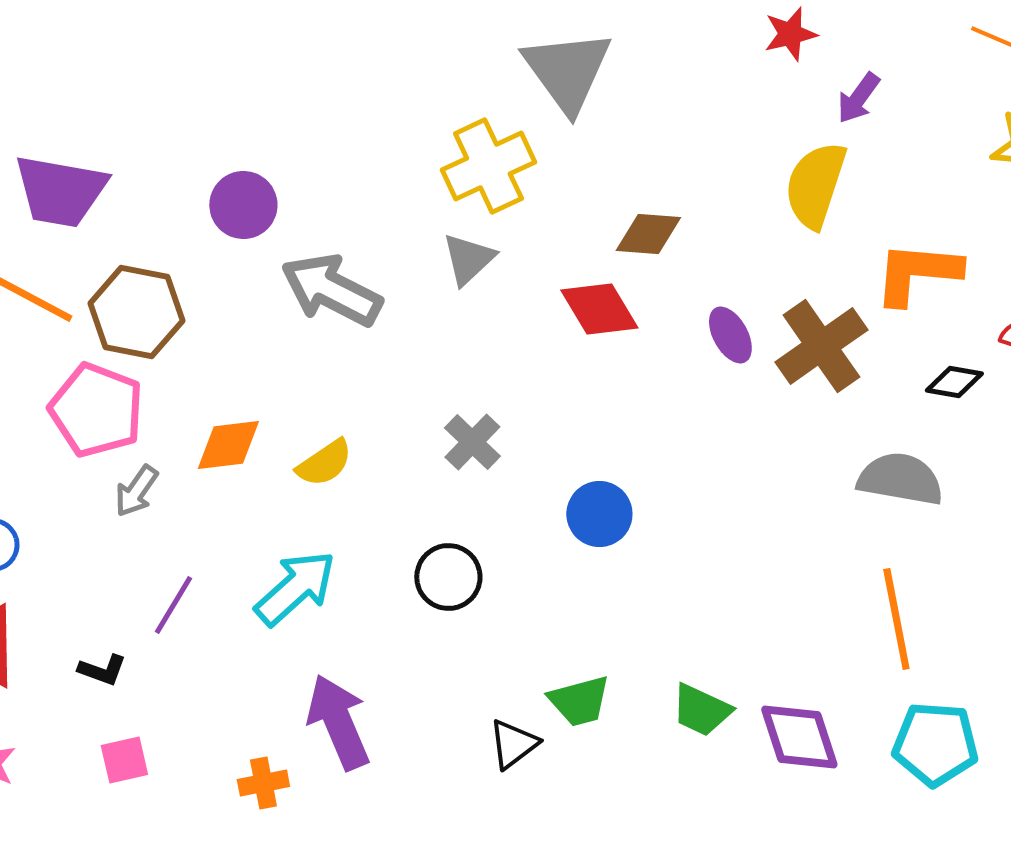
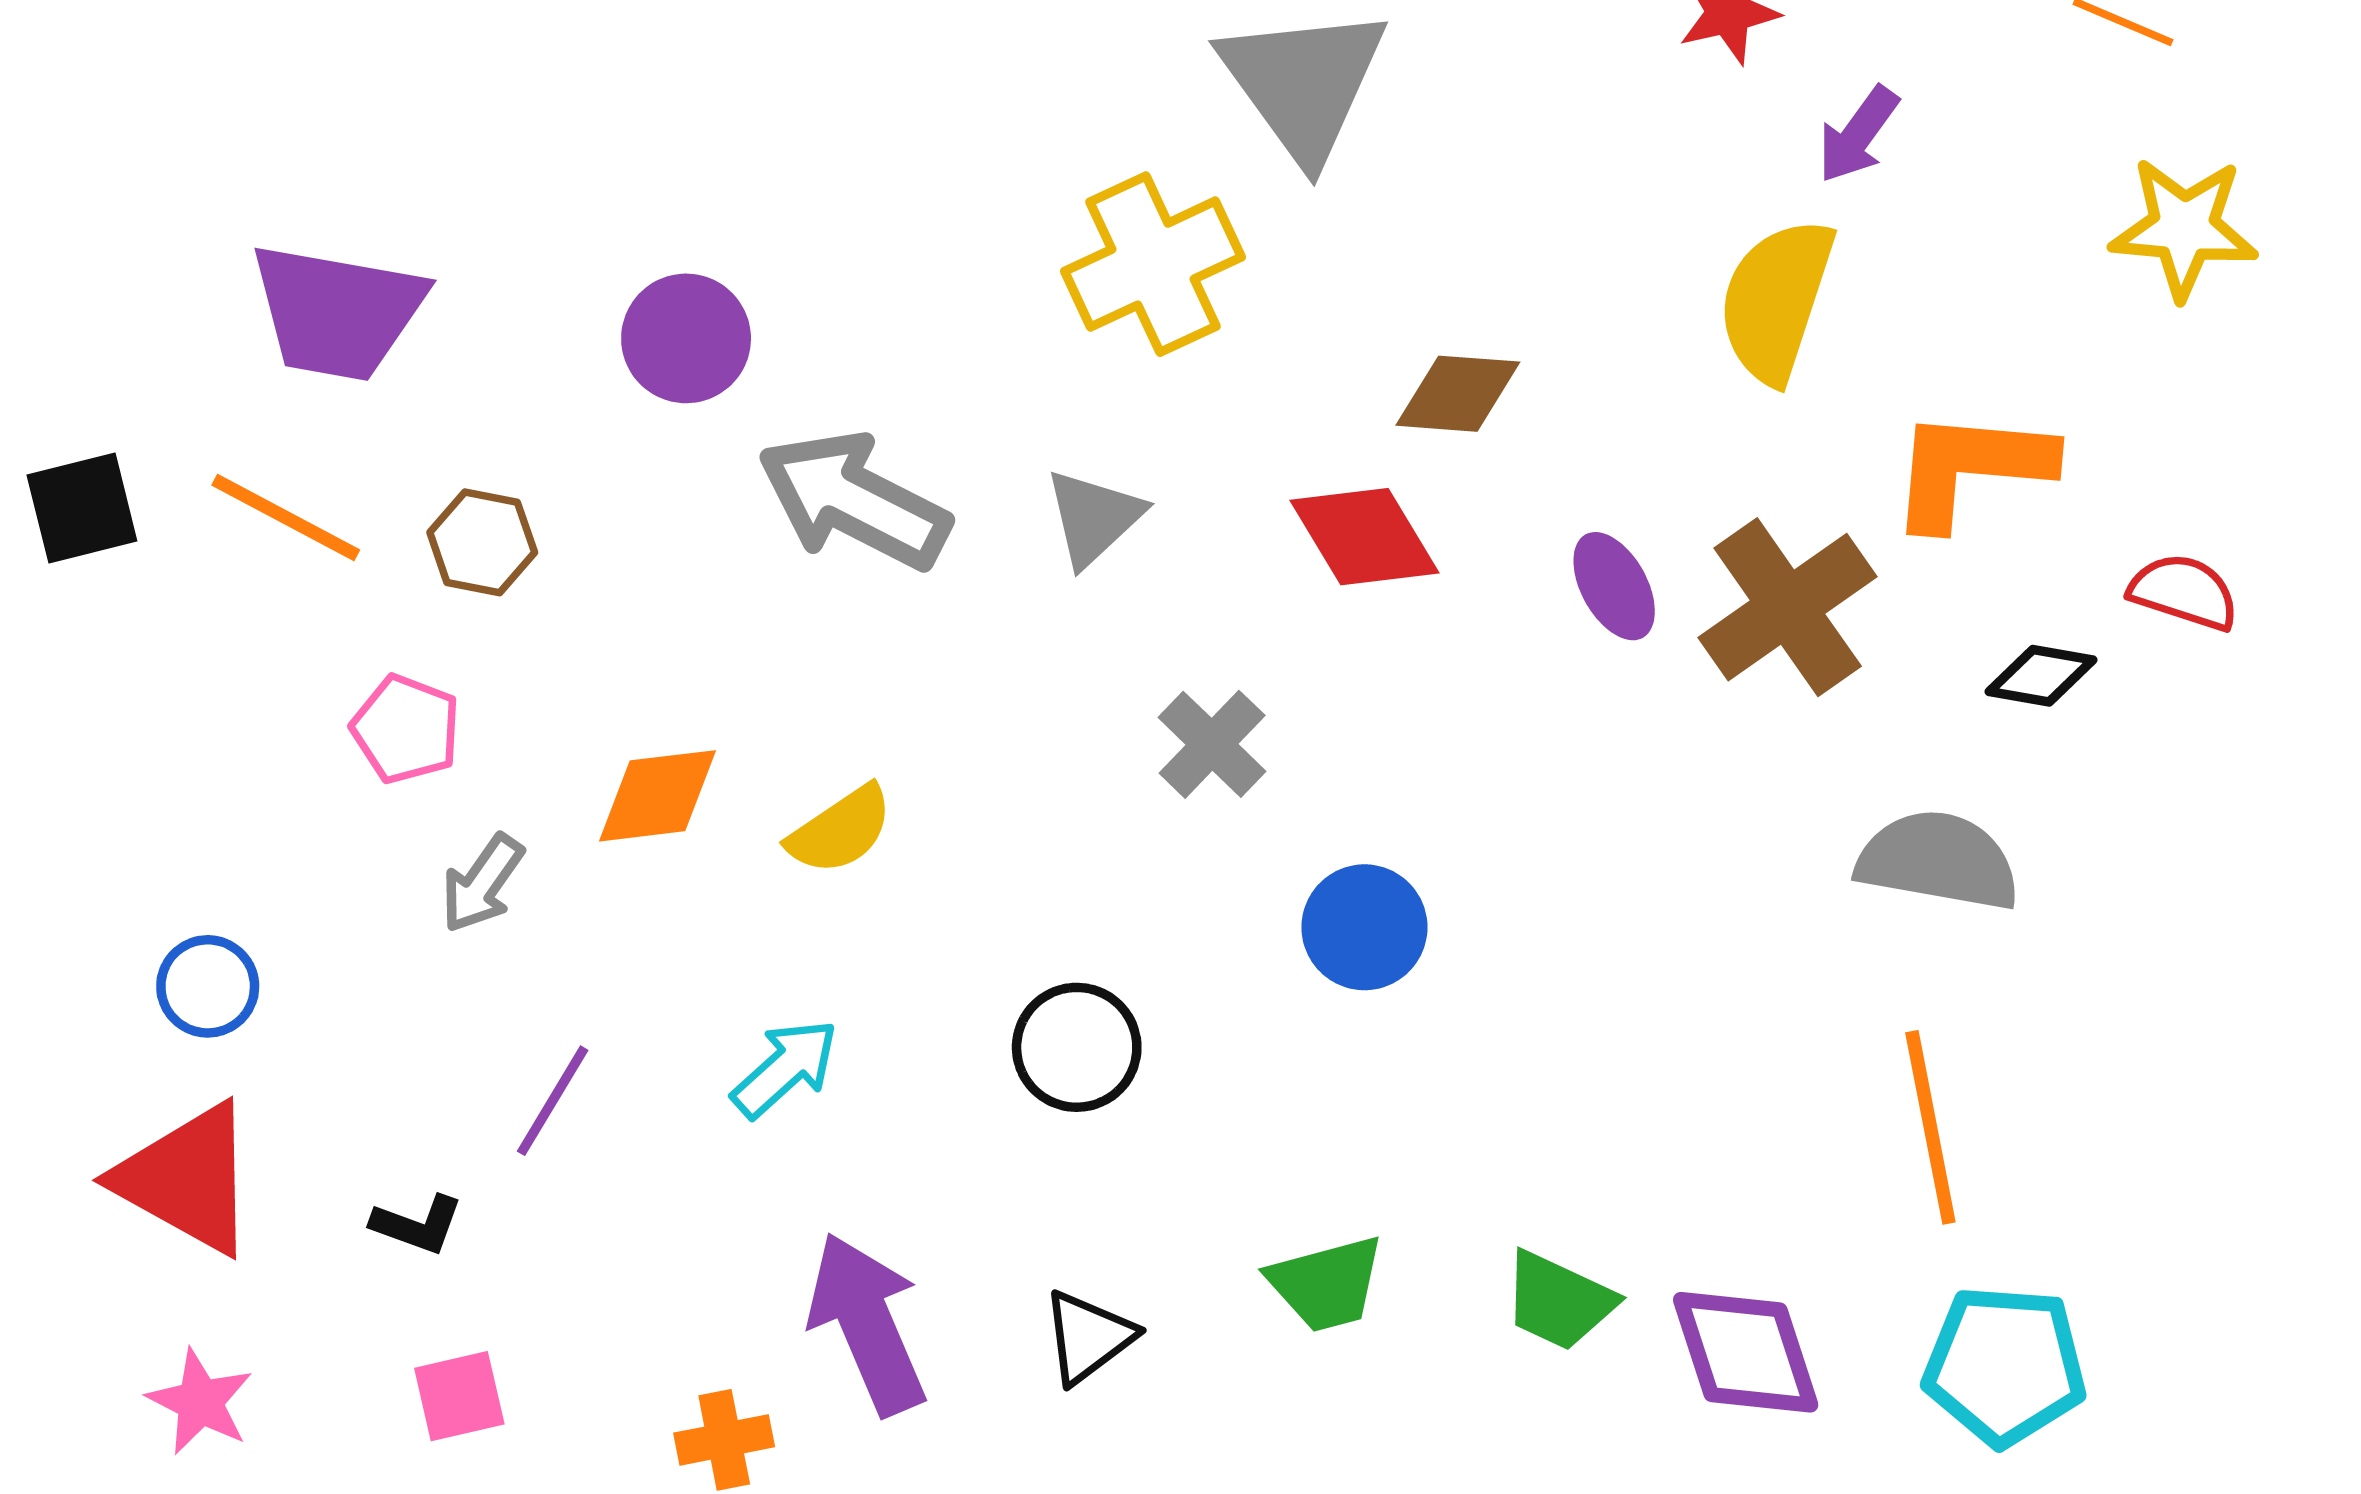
gray triangle: (468, 259) -> (1094, 518), moved
brown hexagon: (136, 312) -> (482, 542), size x0.6
pink pentagon: (96, 410) -> (406, 729), size x0.6
gray cross: (472, 442) -> (1212, 744), moved
cyan arrow: (295, 588) -> (785, 1068), size x0.7
black triangle: (513, 744) -> (1088, 1337), moved

